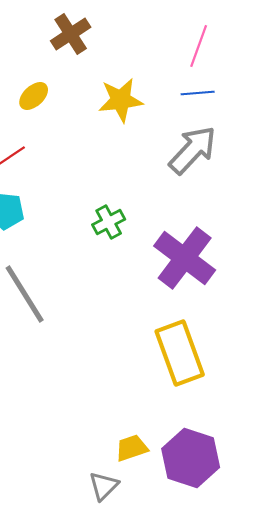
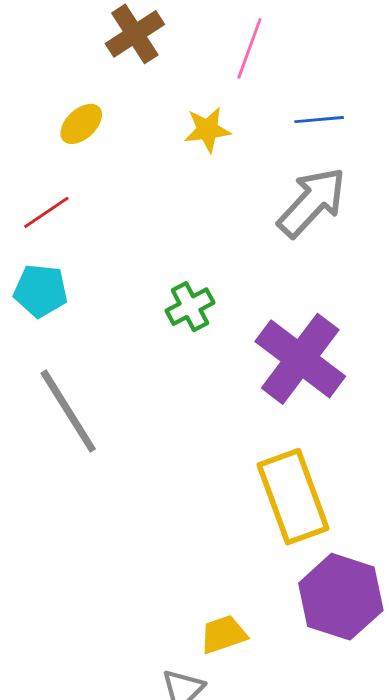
pink line: (199, 46) -> (249, 48), moved
yellow star: (121, 100) -> (207, 130), size x0.7
purple hexagon: (191, 458) -> (341, 597), moved

